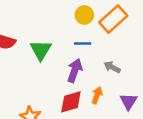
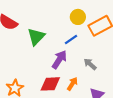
blue line: (83, 44) -> (71, 39), turned -48

